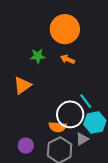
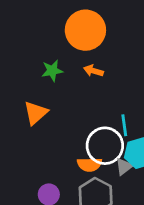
cyan line: (86, 101) -> (124, 125), turned 35
gray triangle: (82, 139) -> (124, 166), moved

